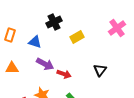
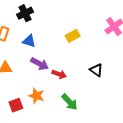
black cross: (54, 22) -> (25, 13), moved
black triangle: (100, 70) -> (96, 70), turned -32

